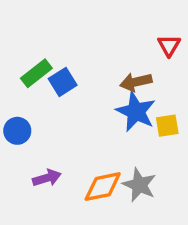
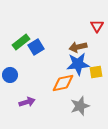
blue star: (136, 112) -> (78, 64), turned -30
gray star: (139, 185) -> (80, 106), turned 30
orange diamond: (103, 187) -> (63, 83), moved

